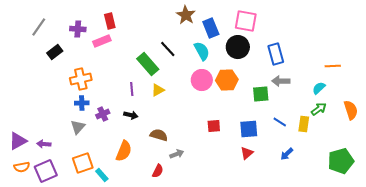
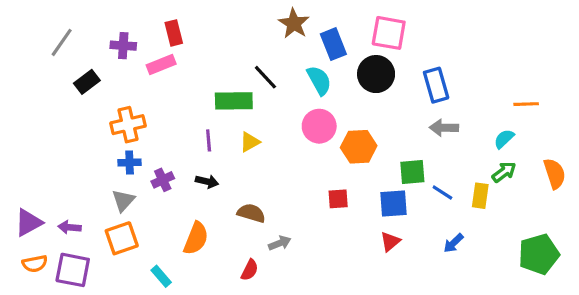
green rectangle: (148, 64) -> (234, 101), turned -50
orange hexagon: (227, 80) -> (359, 147), moved
green square: (261, 94) -> (412, 172), moved
orange square: (83, 163) -> (122, 238), moved
purple square: (46, 171) -> (73, 270), turned 35

